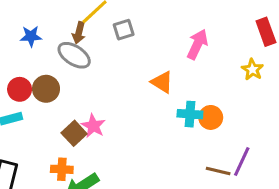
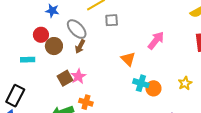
brown arrow: (79, 33) -> (80, 46), moved
yellow star: (252, 70) -> (185, 83), moved
red circle: (20, 89) -> (41, 35), moved
orange cross: (62, 169) -> (86, 102), moved

